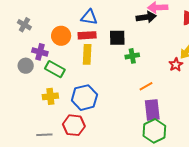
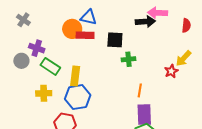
orange circle: (61, 36) -> (72, 29), moved
yellow rectangle: (87, 54) -> (75, 76), moved
orange line: (146, 86) -> (140, 90), turned -56

